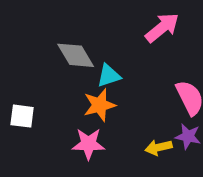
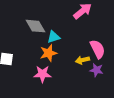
yellow arrow: (158, 147) -> (82, 60), moved

